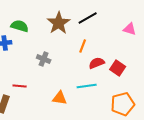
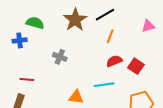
pink triangle: (130, 29) -> (148, 26), turned -32
orange line: (83, 46) -> (110, 36), moved
red line: (20, 86) -> (27, 80), moved

